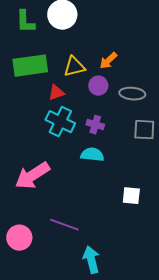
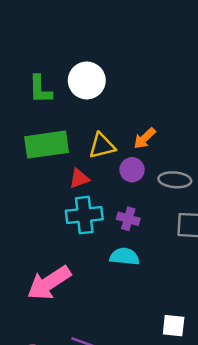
cyan cross: (60, 122) -> (84, 215), turned -32
white square: (131, 196) -> (174, 326), moved

